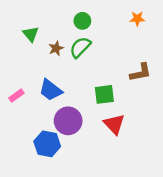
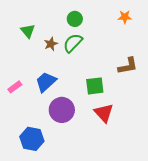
blue trapezoid: (51, 90) -> (46, 82), turned 100
blue hexagon: (47, 144) -> (32, 139), moved

